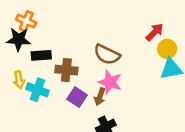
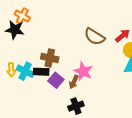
black rectangle: (41, 55) -> (41, 72), moved
brown semicircle: (107, 55) -> (95, 37), moved
yellow arrow: (19, 80) -> (11, 70), moved

